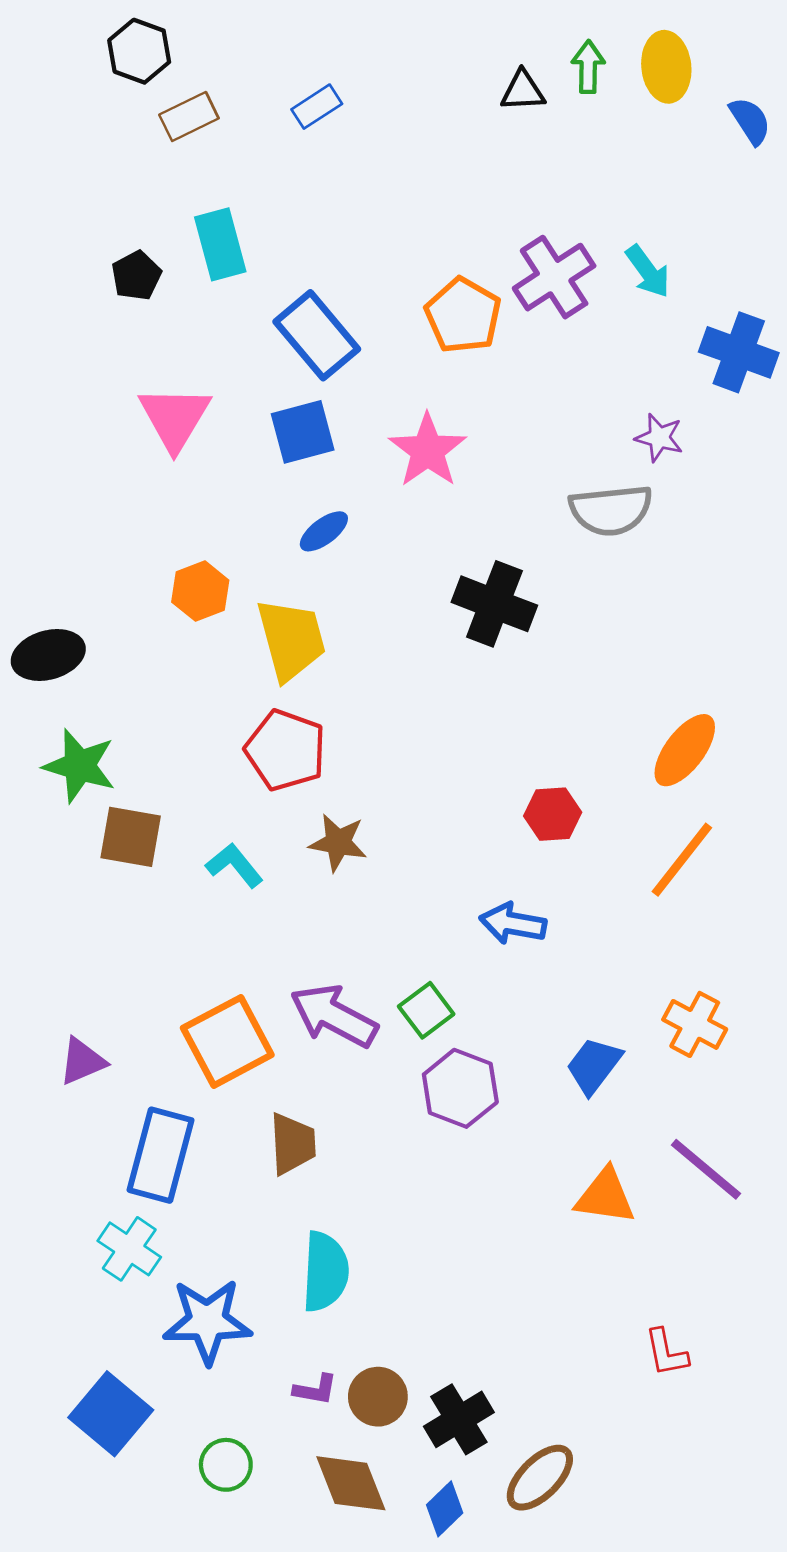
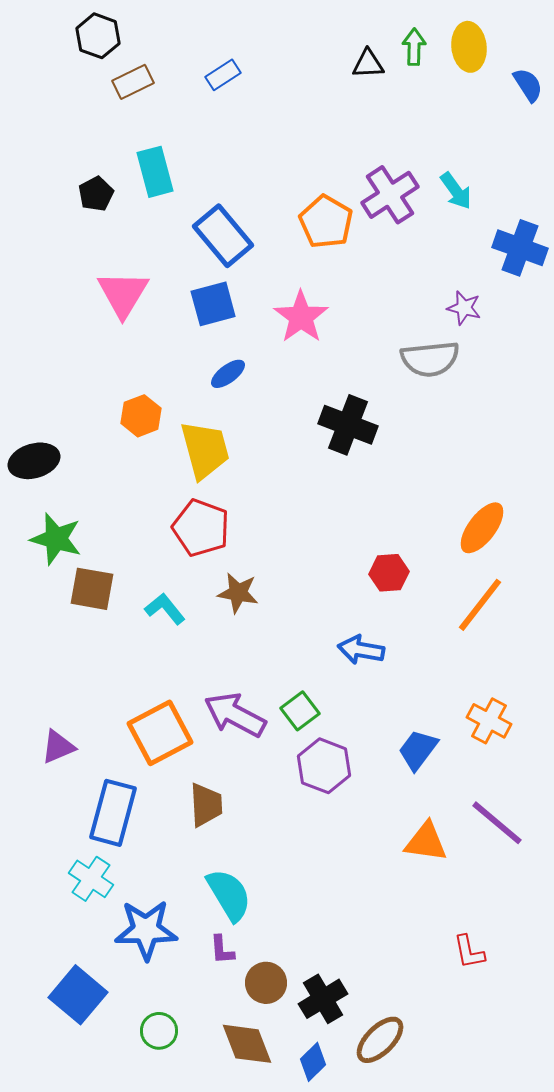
cyan semicircle: (325, 1272) -> (229, 895), turned -34
purple L-shape: (315, 1390) -> (222, 950), moved, turned 76

